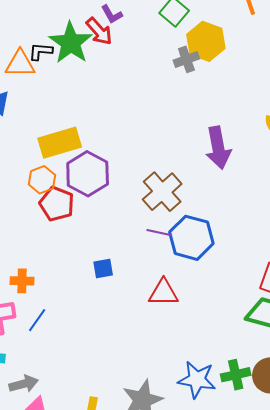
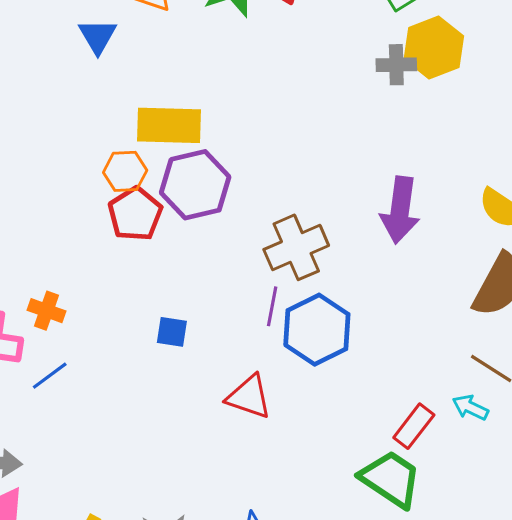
purple line: (159, 233) -> (272, 306), turned 70

